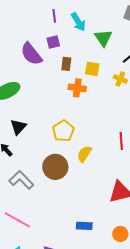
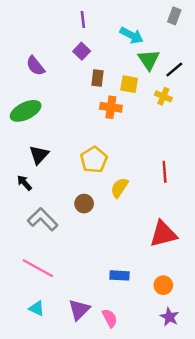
cyan arrow: (78, 22) -> (132, 35), moved, turned -30
green triangle: (103, 38) -> (149, 60), moved
purple square: (53, 42) -> (82, 51), turned -32
purple semicircle: (31, 54) -> (35, 66), moved, size x0.7
brown circle: (55, 167) -> (84, 204), size x0.6

